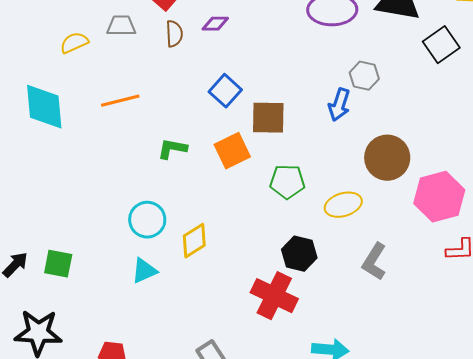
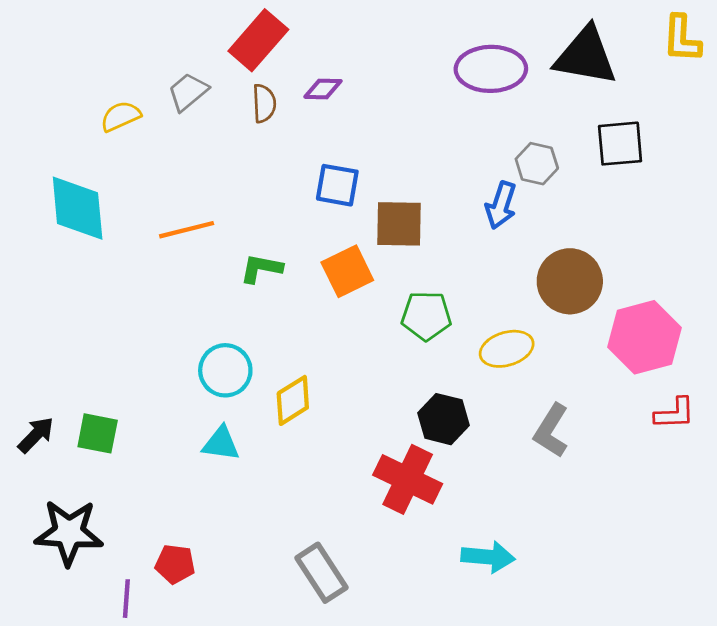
gray trapezoid: (121, 26) -> (188, 92), turned -40
black square: (441, 45) -> (620, 144), moved, turned 30
blue square: (225, 91) -> (337, 185), turned -32
orange line: (120, 101) -> (187, 230), moved
cyan triangle: (144, 271) -> (221, 444), turned 32

